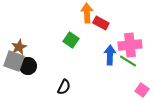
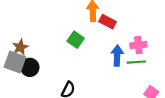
pink cross: (130, 45) -> (138, 45), size x0.7
green line: (128, 61) -> (136, 62), turned -36

